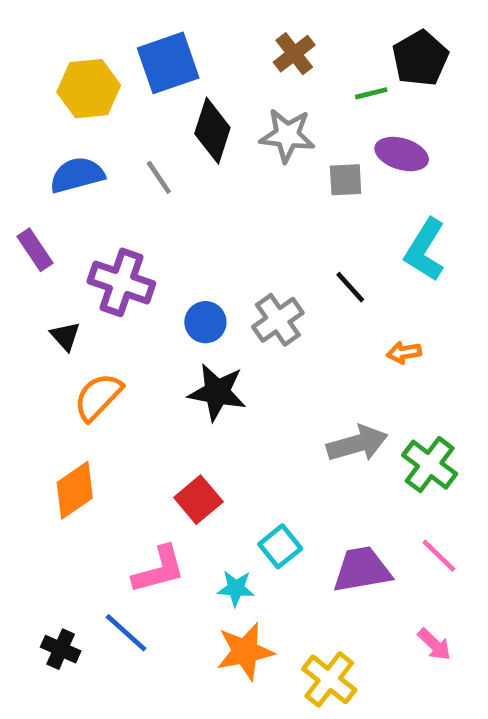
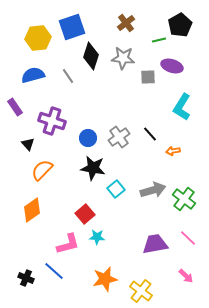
black line: (350, 287) -> (150, 134), moved
cyan square: (280, 546) -> (116, 189), moved
cyan star: (236, 588) -> (97, 237), moved

